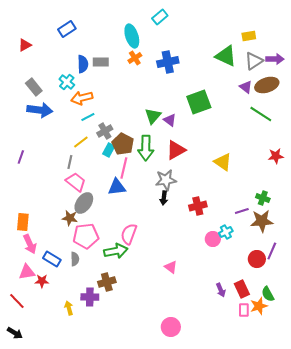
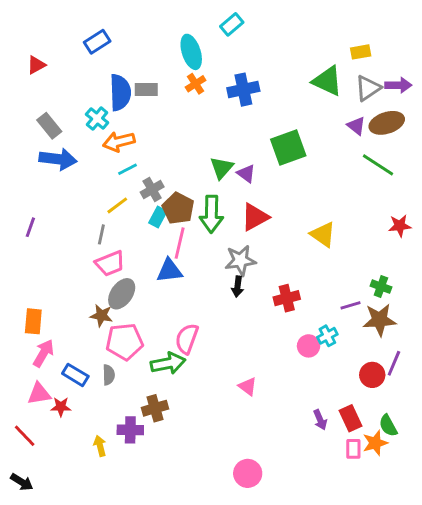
blue semicircle: (83, 64) -> (120, 92), size x1.4
pink trapezoid: (76, 182) -> (110, 263), turned 120
pink arrow: (30, 244) -> (43, 353), turned -126

